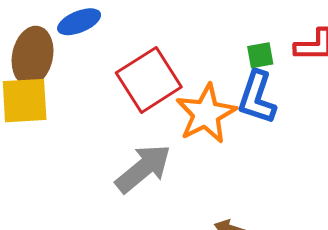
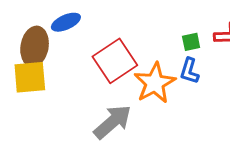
blue L-shape: (257, 97) -> (189, 71), size x0.7

